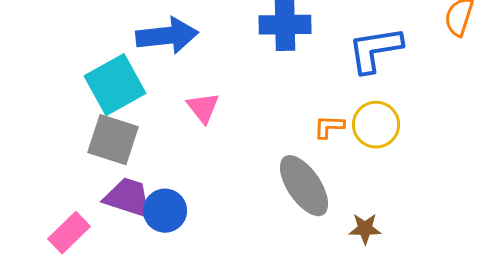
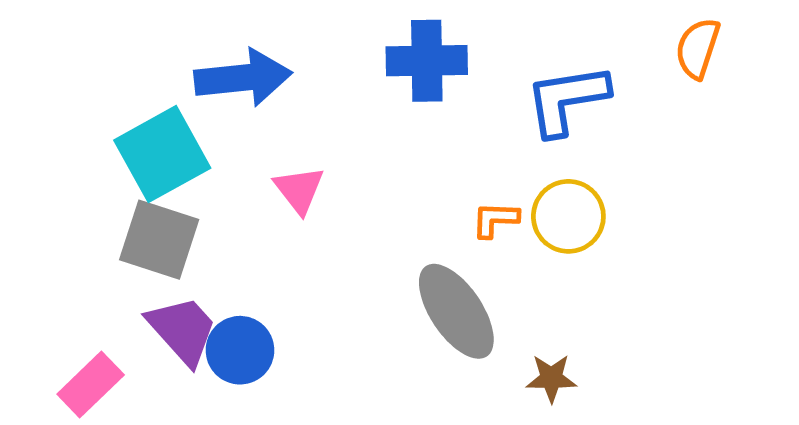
purple trapezoid: (128, 198) -> (182, 330), turned 30

